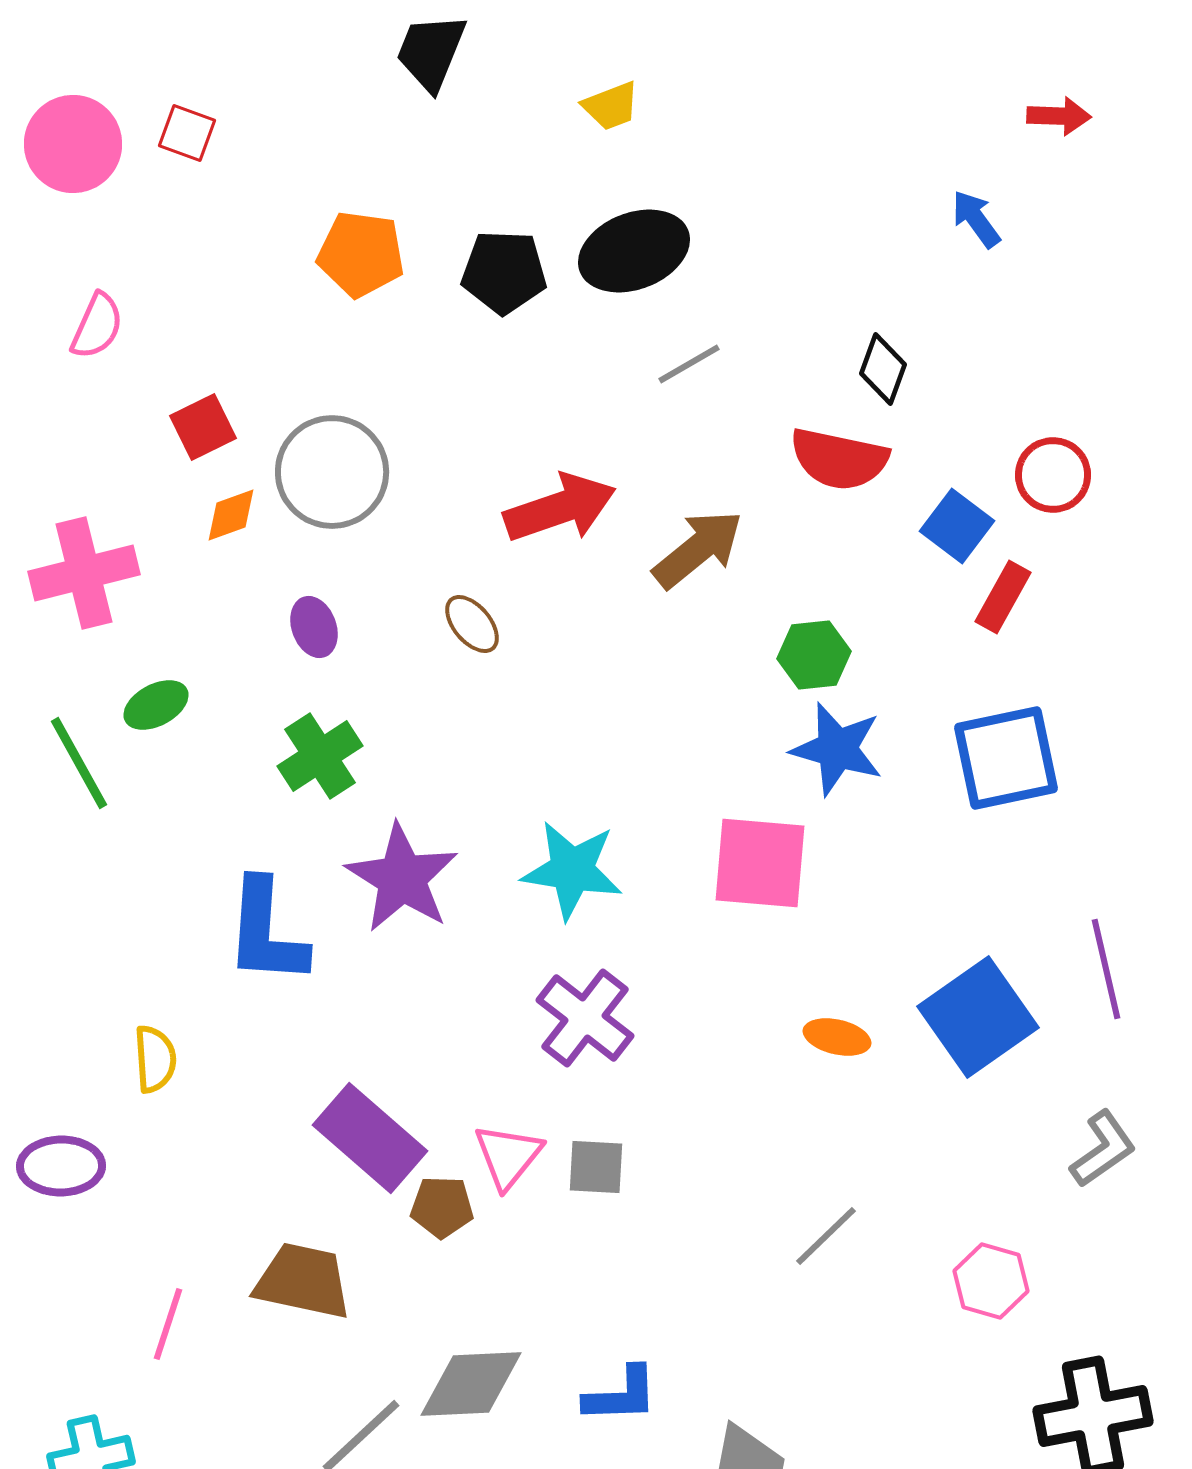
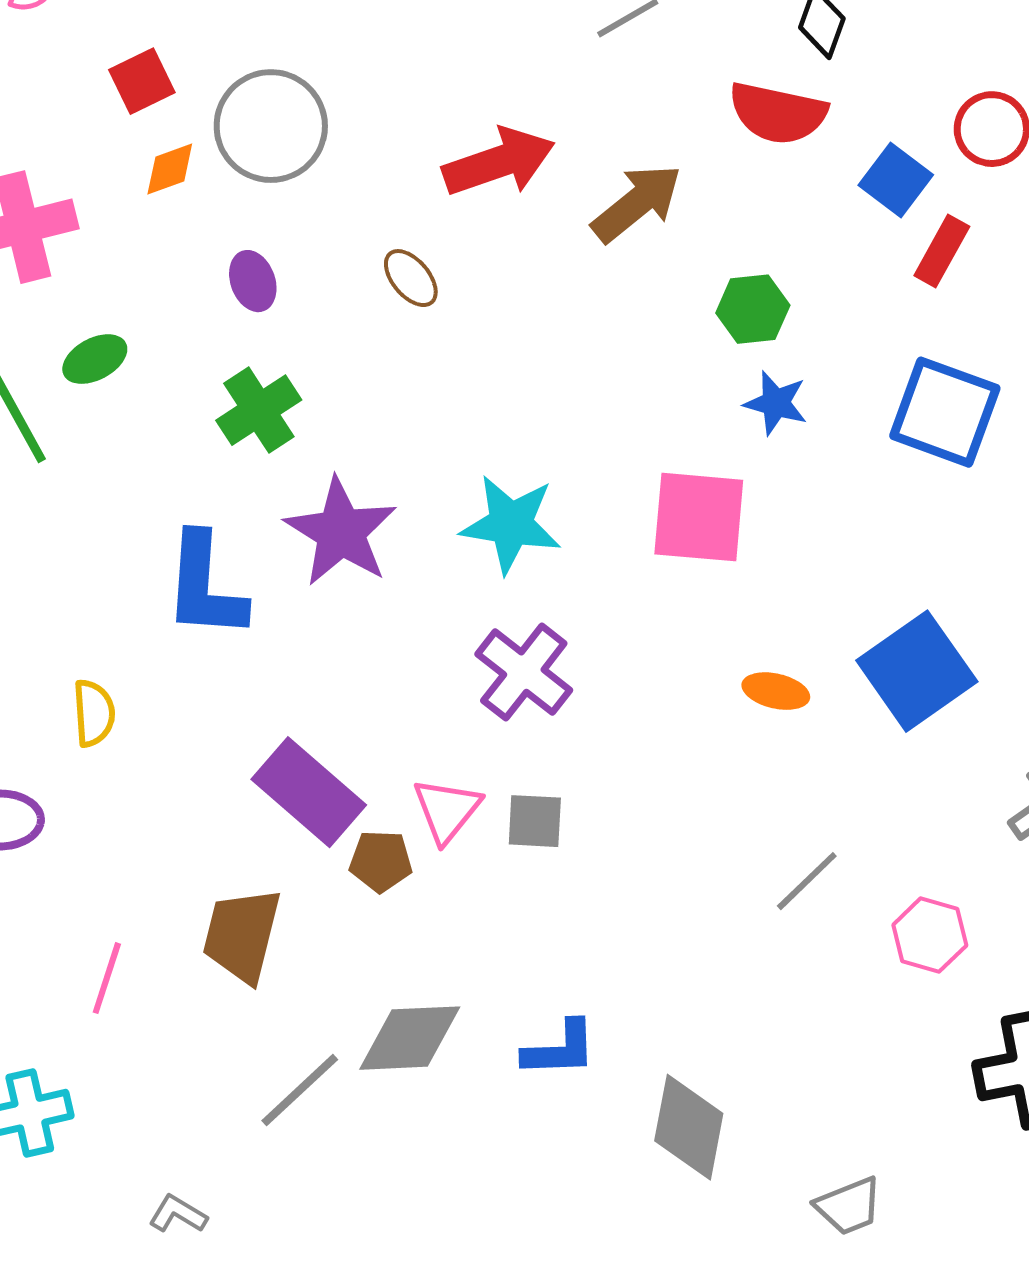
blue star: (837, 749) -> (776, 403), size x0.7
blue square: (1006, 758) -> (945, 412), turned 32
gray line: (826, 1236) -> (807, 881), moved
brown trapezoid: (303, 1281) -> (242, 935), turned -88

